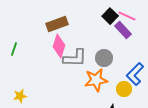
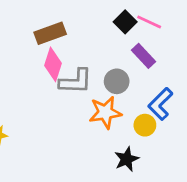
purple rectangle: (123, 30) -> (143, 56), moved

